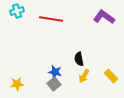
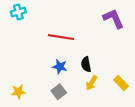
purple L-shape: (104, 17) -> (113, 19), turned 30
red line: (51, 19) -> (61, 37), moved
blue star: (55, 72) -> (60, 67), moved

